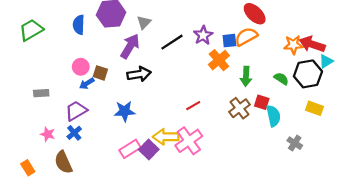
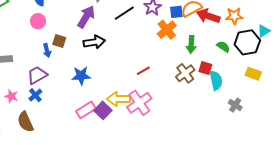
red arrow: (312, 44) -> (208, 16), moved
pink circle: (81, 67) -> (38, 21), moved
blue arrow: (87, 84) -> (47, 50), turned -72

